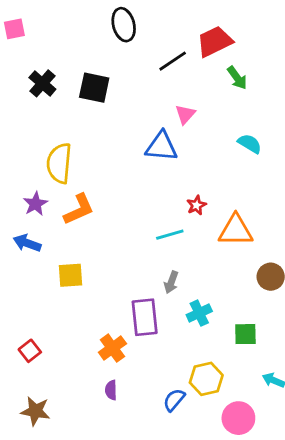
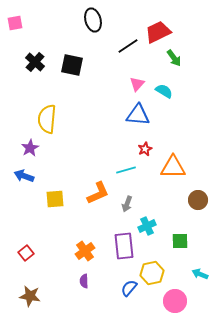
cyan semicircle: (250, 144) -> (164, 91), moved
blue triangle: (161, 146) -> (138, 115), moved
orange L-shape: (79, 209) -> (98, 193), moved
purple rectangle: (145, 317) -> (124, 246), moved

